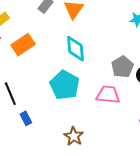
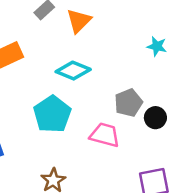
cyan diamond: (76, 49) -> (73, 71), turned -72

